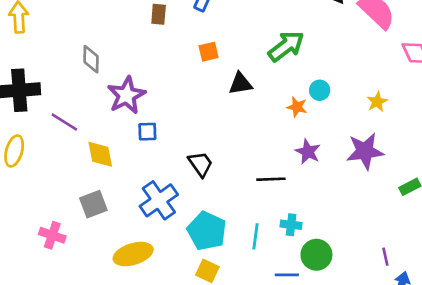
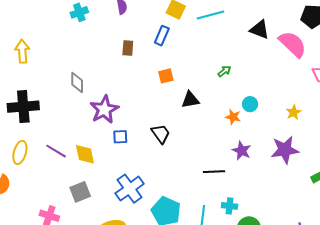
green arrow: (286, 46) -> (224, 71), size x0.5
purple line: (64, 122) -> (56, 151), moved
black trapezoid: (200, 164) -> (161, 134), moved

